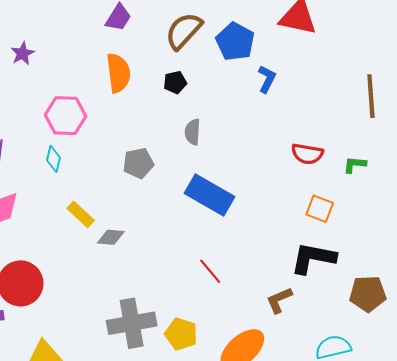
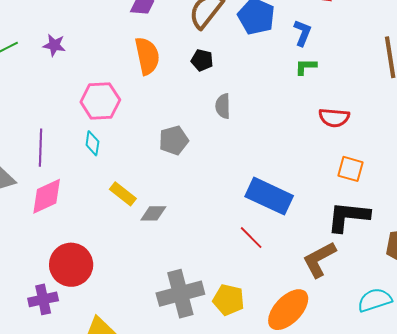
purple star: (23, 54) -> (54, 45), turned -30
blue L-shape: (267, 79) -> (303, 33), moved
black pentagon: (175, 82) -> (202, 60), turned 30
green L-shape: (355, 165) -> (306, 67), moved
blue rectangle: (209, 195) -> (269, 196), moved
brown L-shape: (279, 300) -> (319, 259), size x1.4

